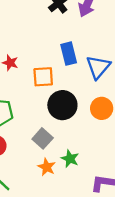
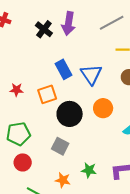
green star: (70, 159) -> (89, 170), moved
orange star: (47, 167) -> (63, 180), moved

